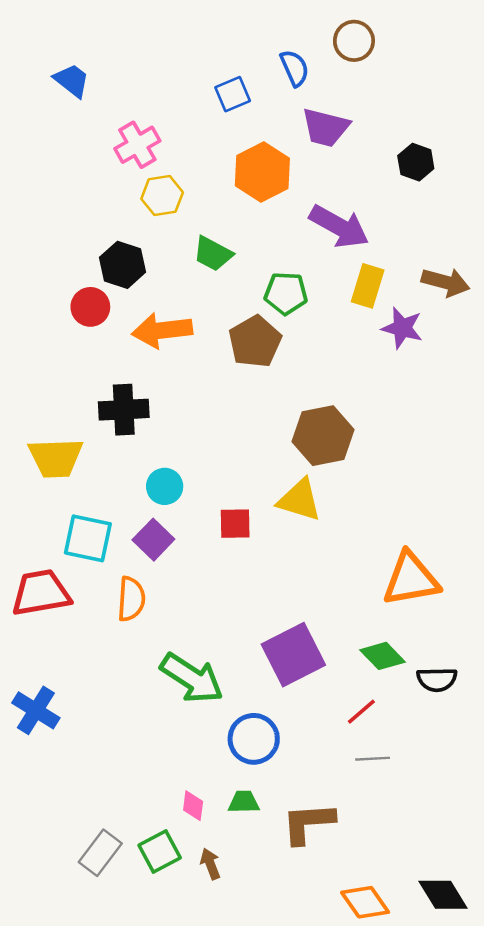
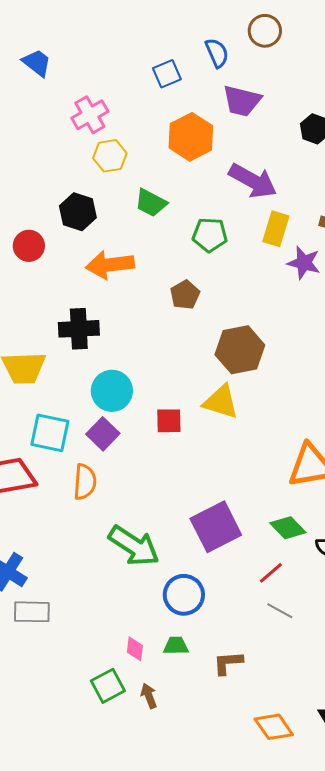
red circle: (90, 307) -> (29, 246), moved
brown pentagon: (255, 342) -> (185, 295), moved, size x0.7
cyan circle: (165, 486) -> (112, 391), size x1.4
gray line: (373, 759) -> (280, 611), turned 32
brown L-shape: (308, 823) -> (228, 663), size x0.7
gray rectangle: (100, 853) -> (32, 612), moved, turned 54

